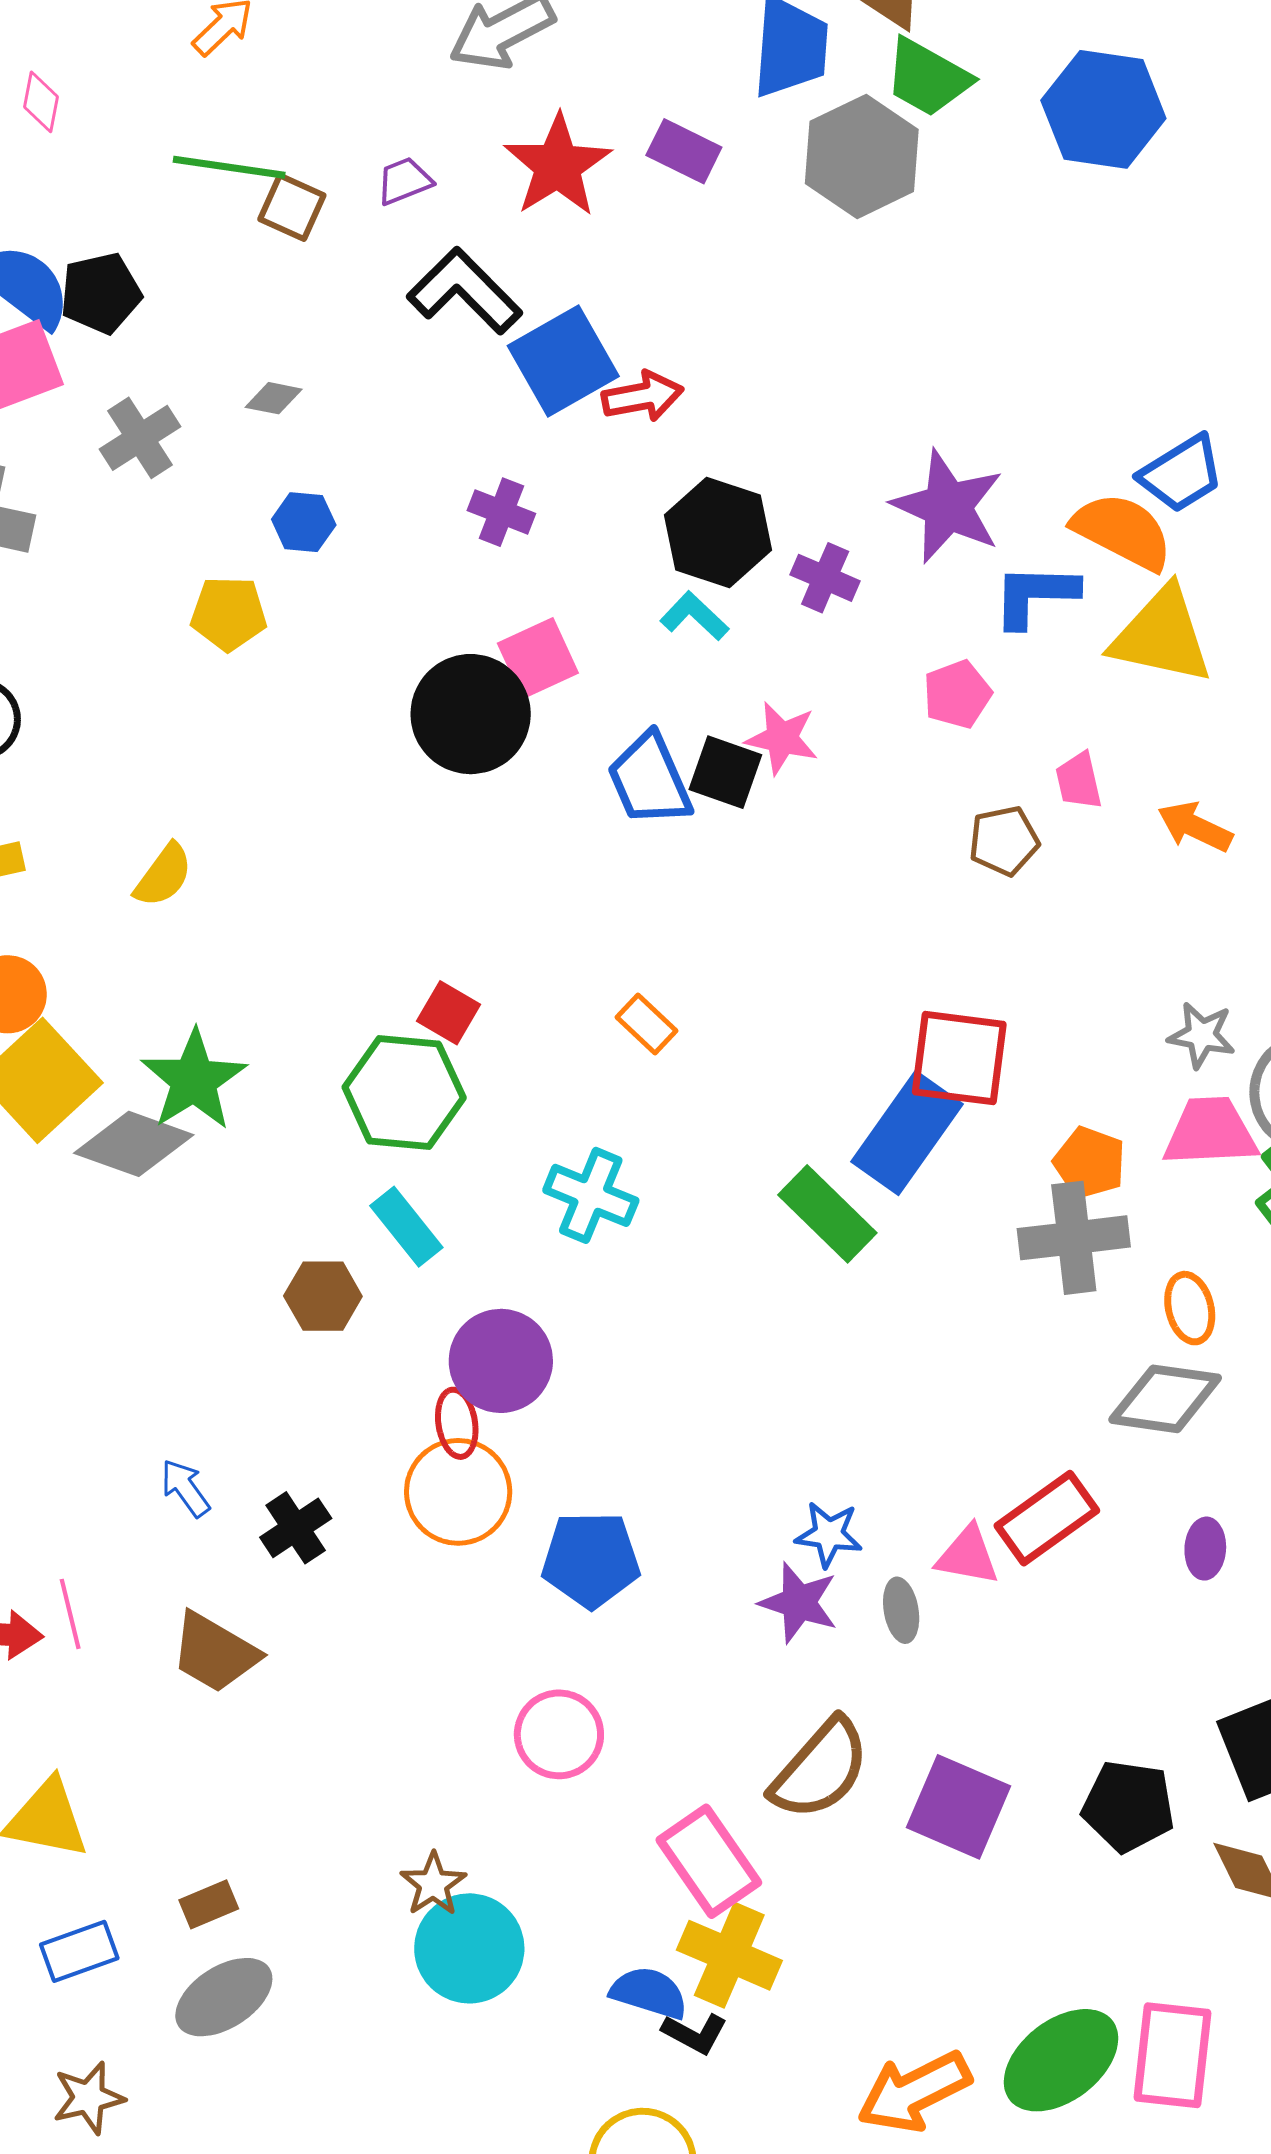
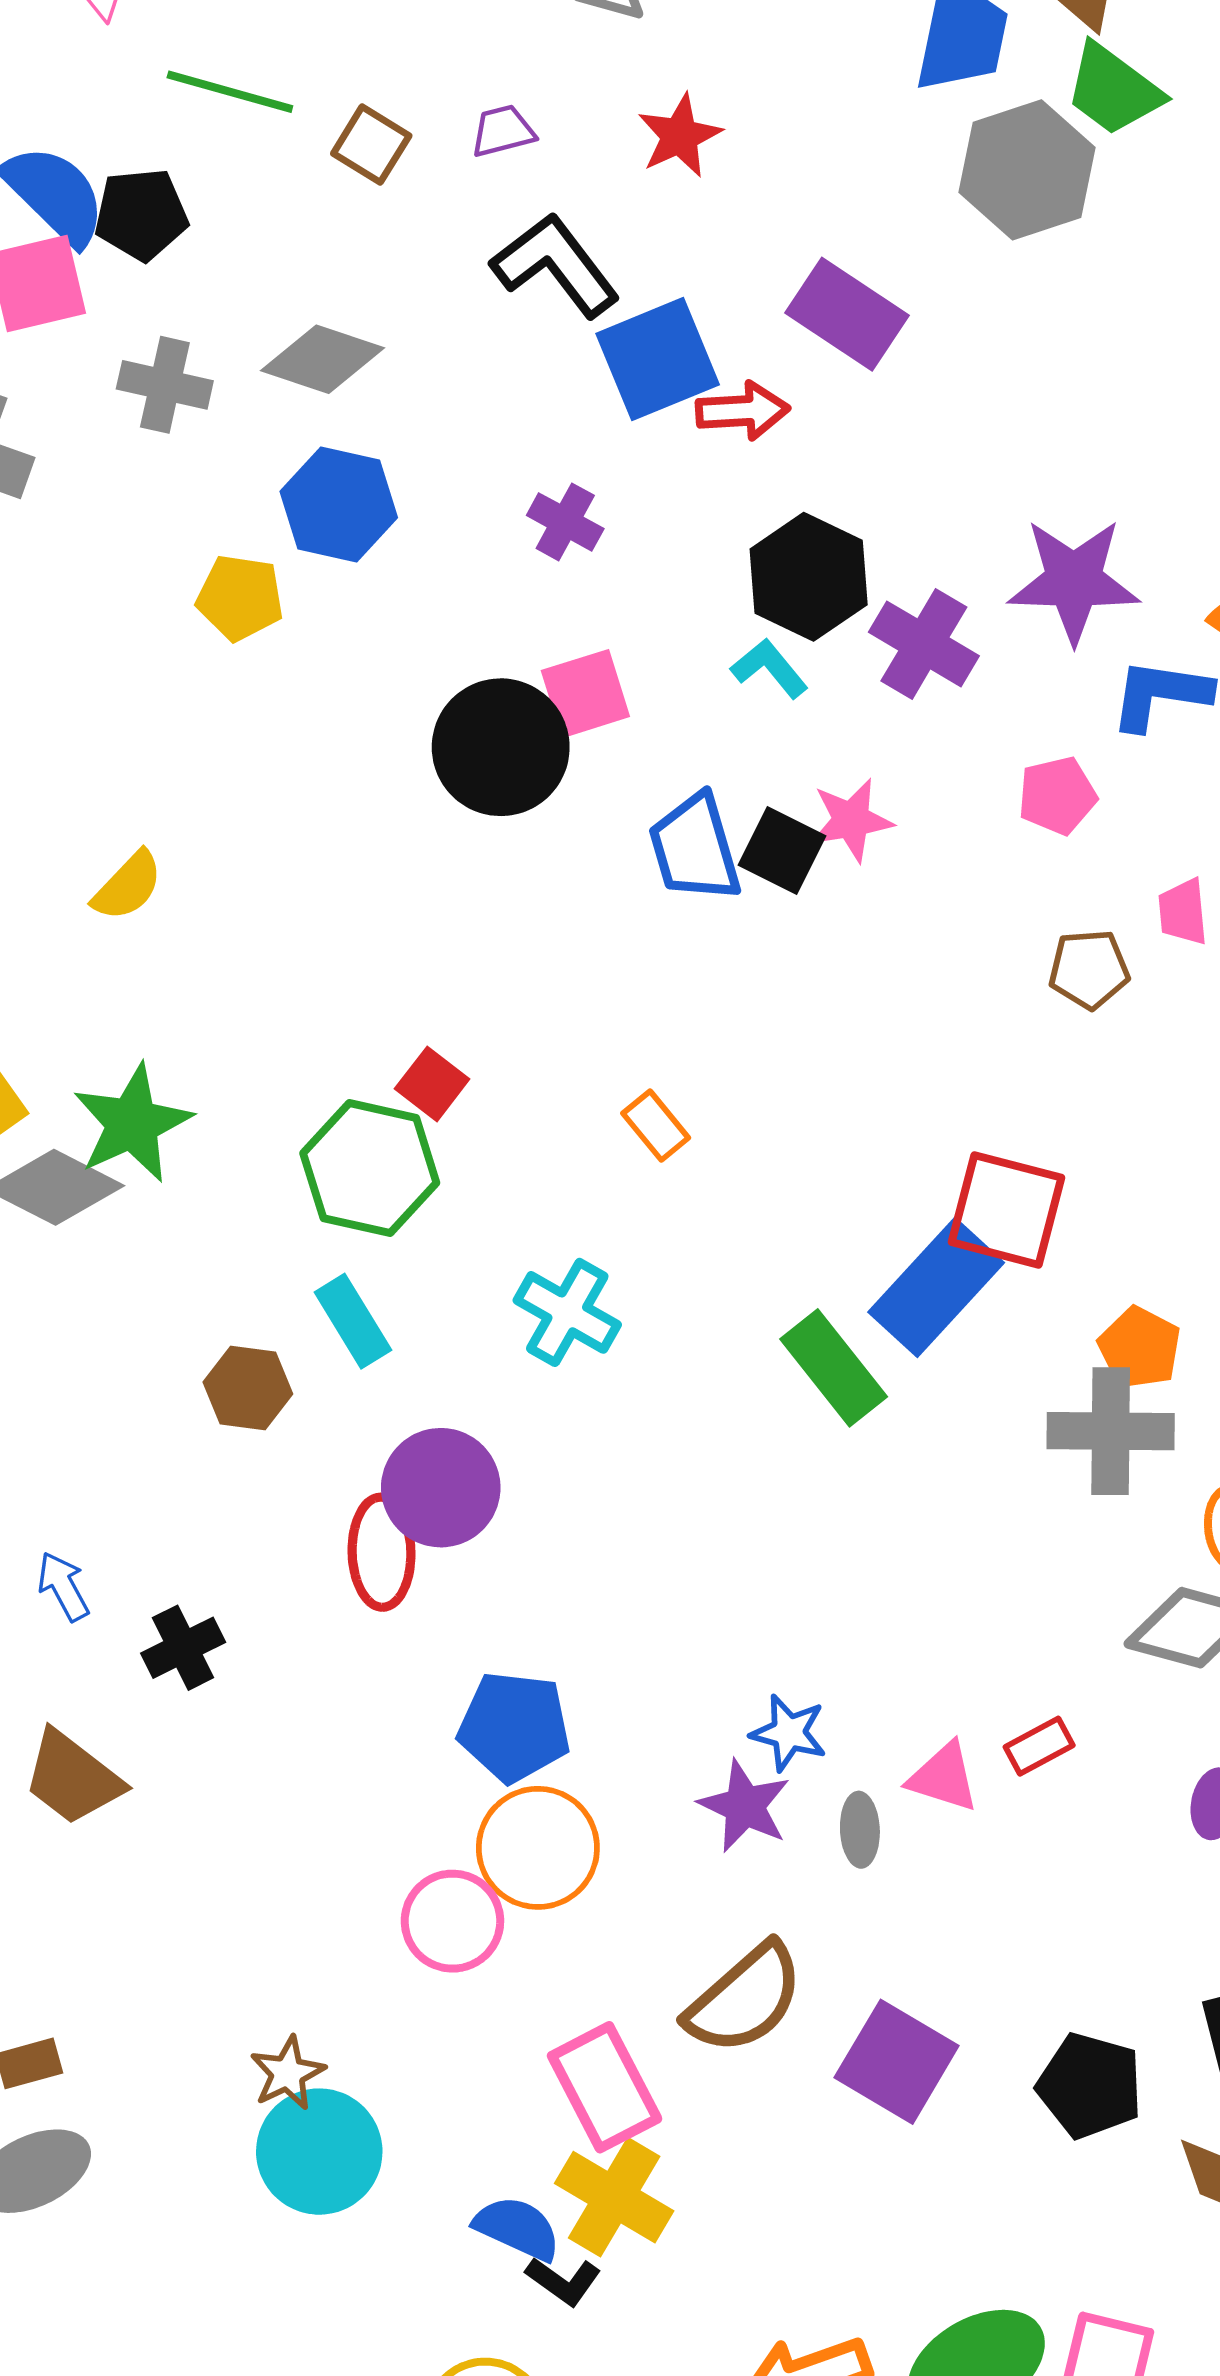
purple rectangle: (684, 151) -> (847, 314), moved, size x1.4
red star: (558, 166) -> (680, 136), size x0.7
green line: (229, 167) -> (230, 92), moved
gray diamond: (274, 398) -> (323, 359), size x1.8
gray cross: (140, 438) -> (165, 385), turned 38
purple star: (948, 506) -> (1074, 581), turned -30
blue hexagon: (304, 522) -> (339, 505), size x1.6
purple cross: (825, 578) -> (924, 644), size x1.4
pink star: (782, 738) -> (851, 820), turned -30
red ellipse: (457, 1423) -> (382, 1552), size x1.4
orange circle: (458, 1492) -> (538, 1848), moved
red rectangle: (1047, 1518) -> (1039, 1746), size x0.6

